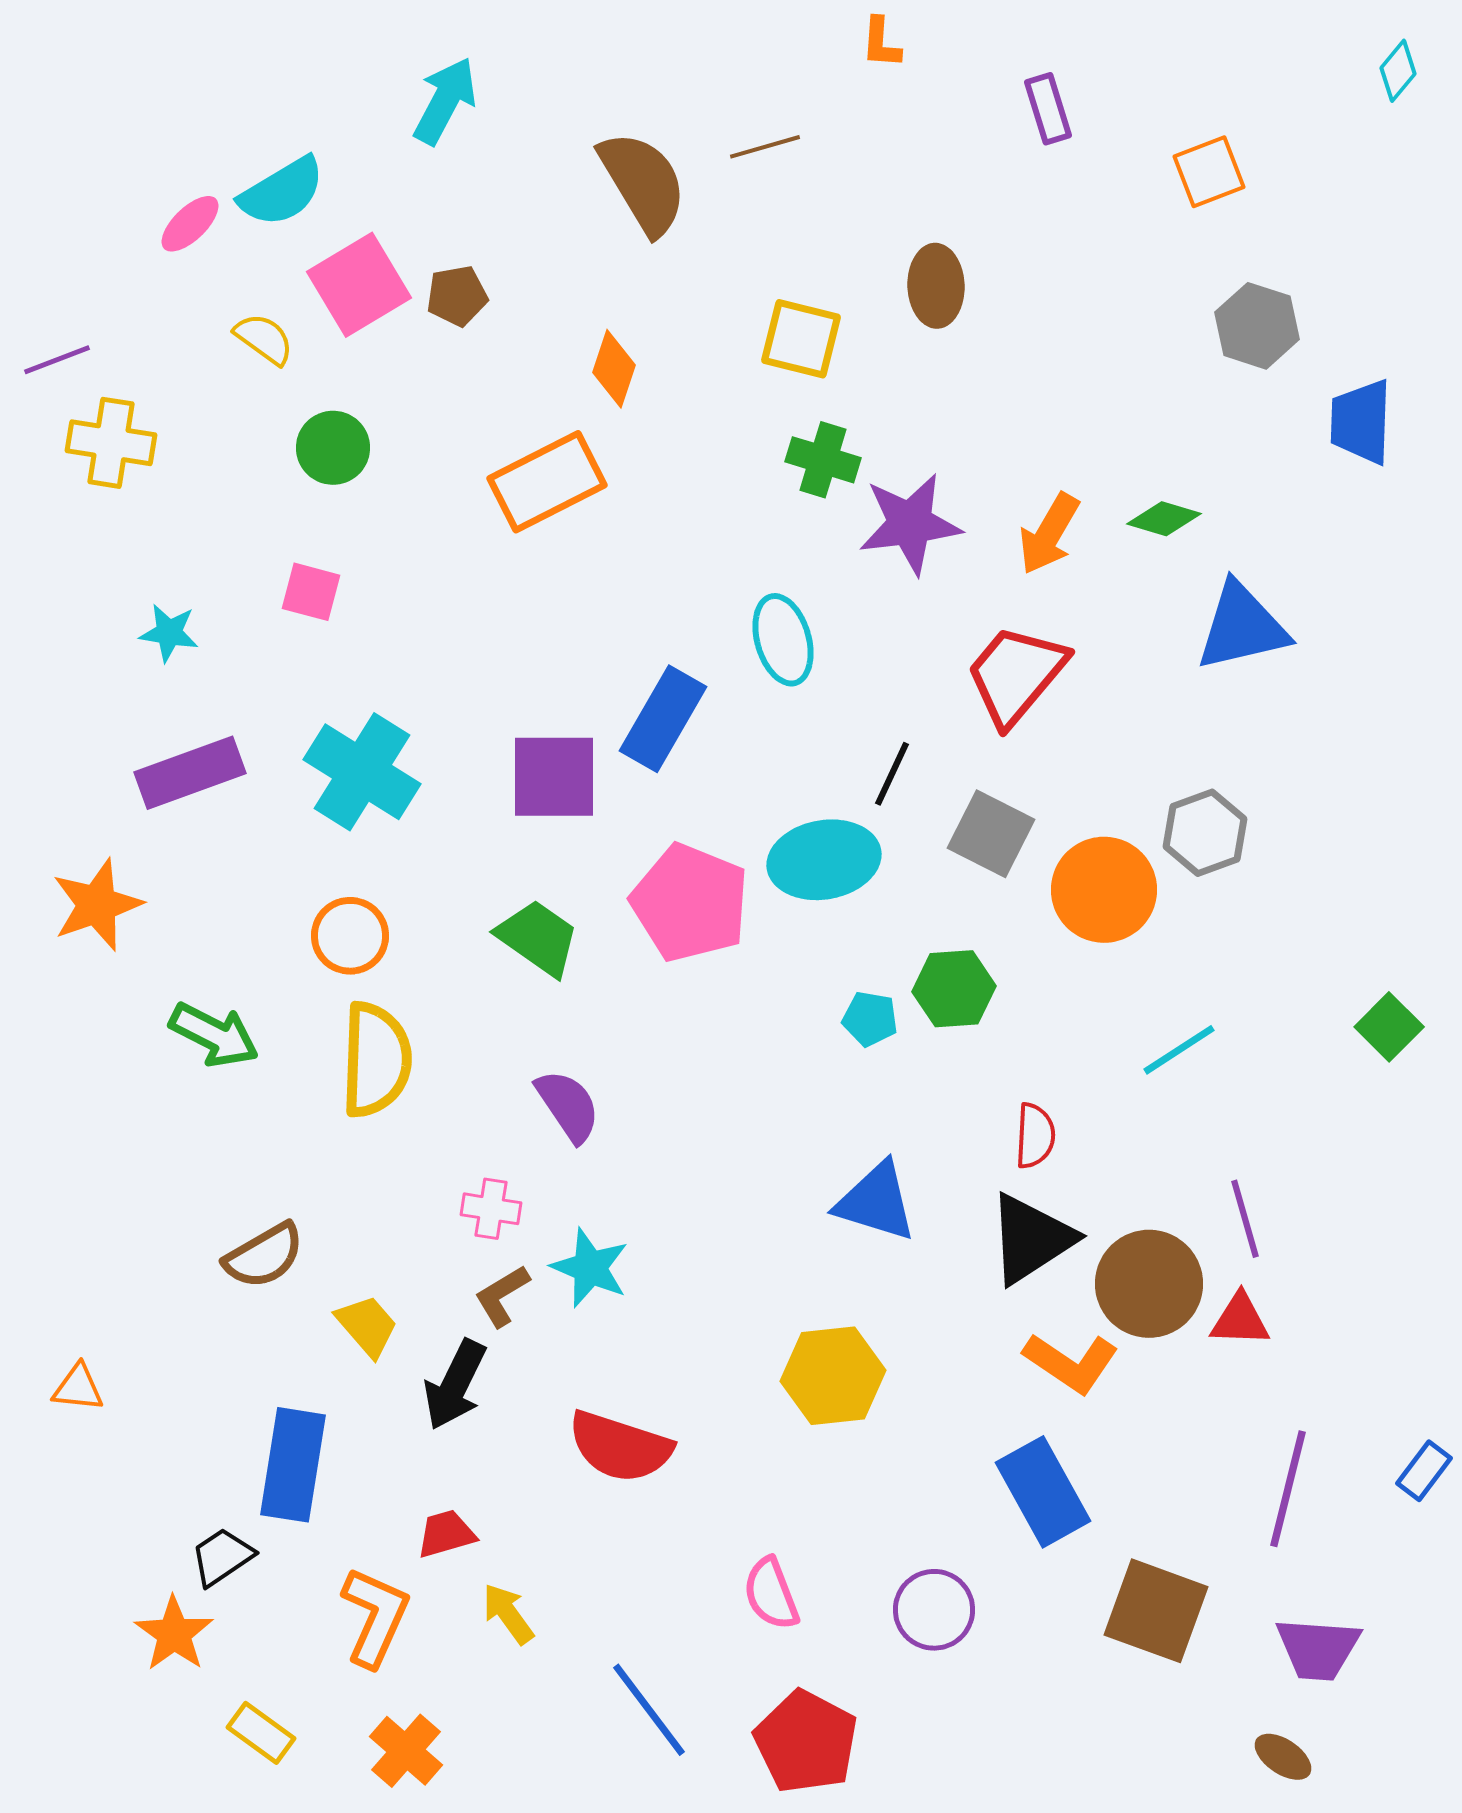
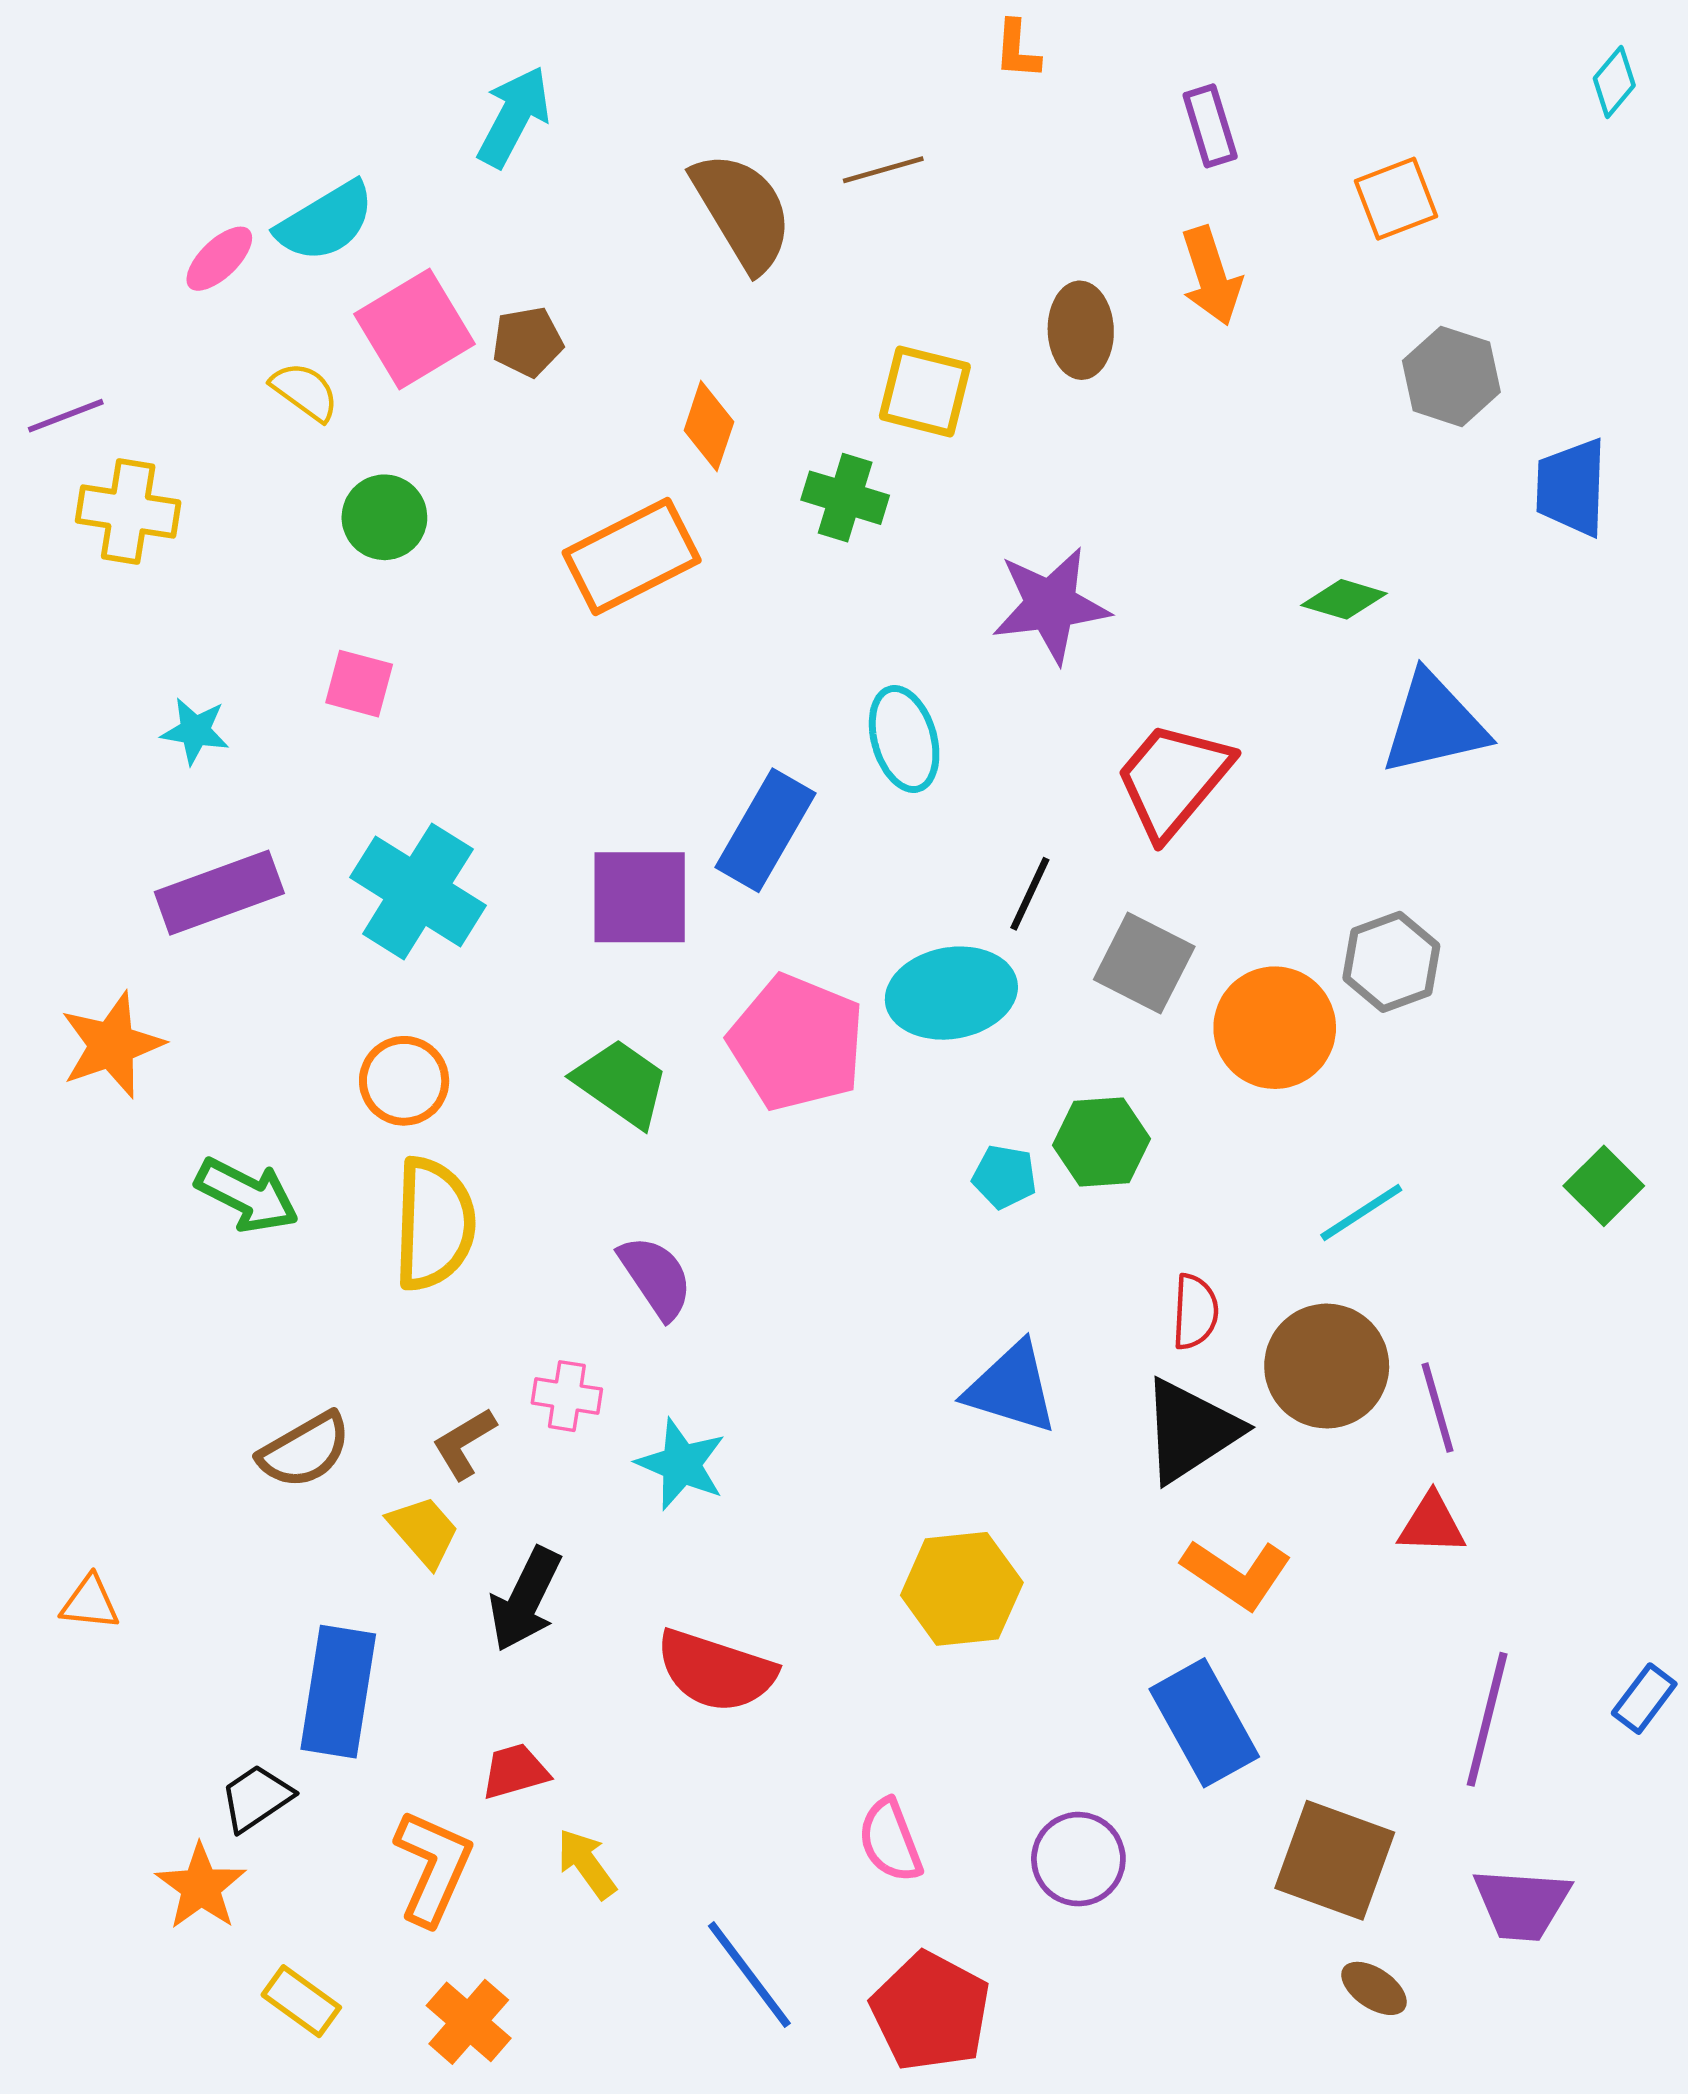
green cross: (823, 460) -> (845, 498), moved
orange arrow: (1049, 534) -> (1211, 276), moved, turned -48
brown circle: (1149, 1284) -> (1327, 1366), moved
brown L-shape: (502, 1296) -> (464, 1443), moved
brown ellipse: (1283, 1757) -> (1374, 1988), moved

